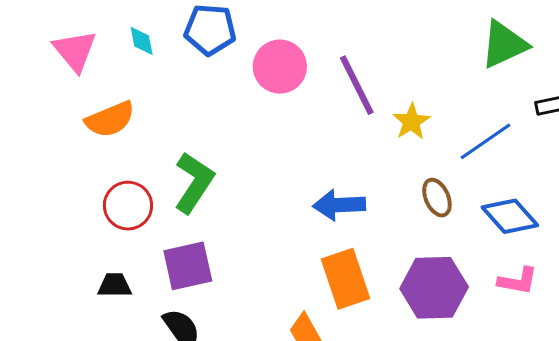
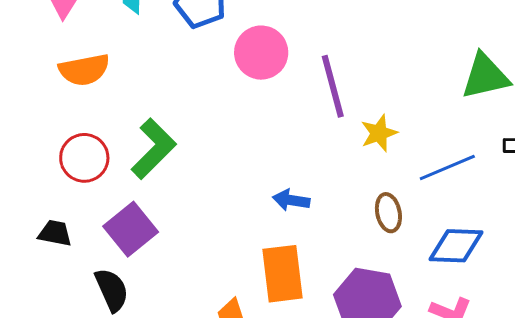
blue arrow: (339, 205) -> (291, 200), size x0.7
blue diamond: (510, 216) -> (456, 246), turned -58
purple square: (188, 266) -> (131, 229), turned -38

